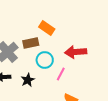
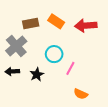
brown rectangle: (31, 43) -> (31, 23), moved
red arrow: (76, 52) -> (86, 26), moved

